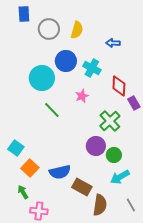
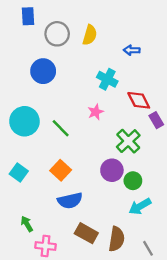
blue circle: (66, 61) -> (43, 71), moved
cyan circle: (42, 78) -> (24, 121), moved
red diamond: (119, 86) -> (139, 100), turned -30
orange square: (30, 168) -> (61, 170), moved
brown rectangle: (82, 187) -> (86, 233), moved
gray line: (131, 205) -> (148, 248), moved

